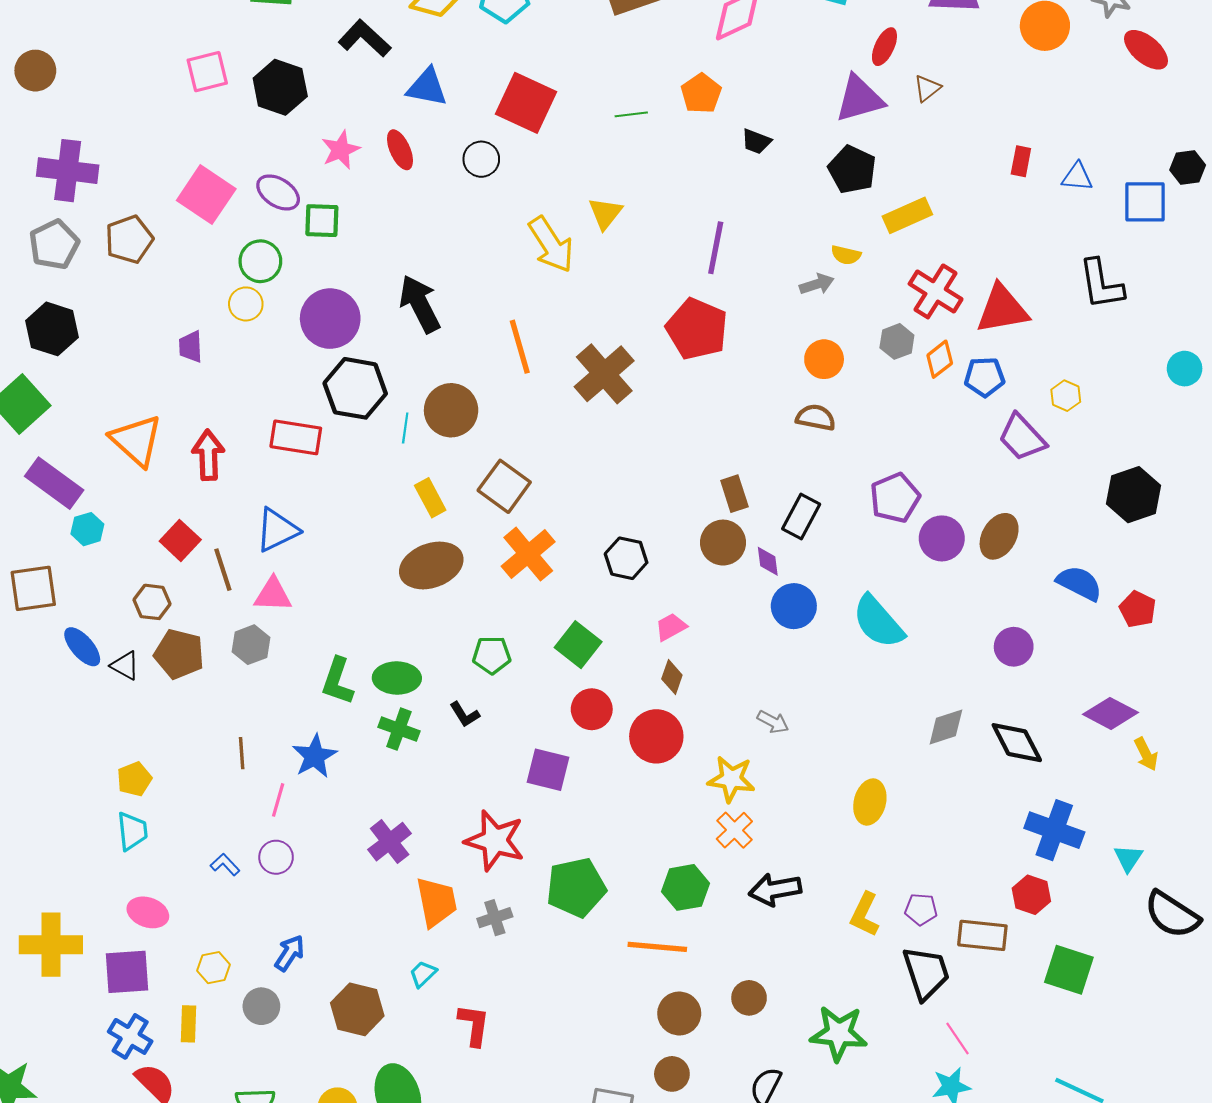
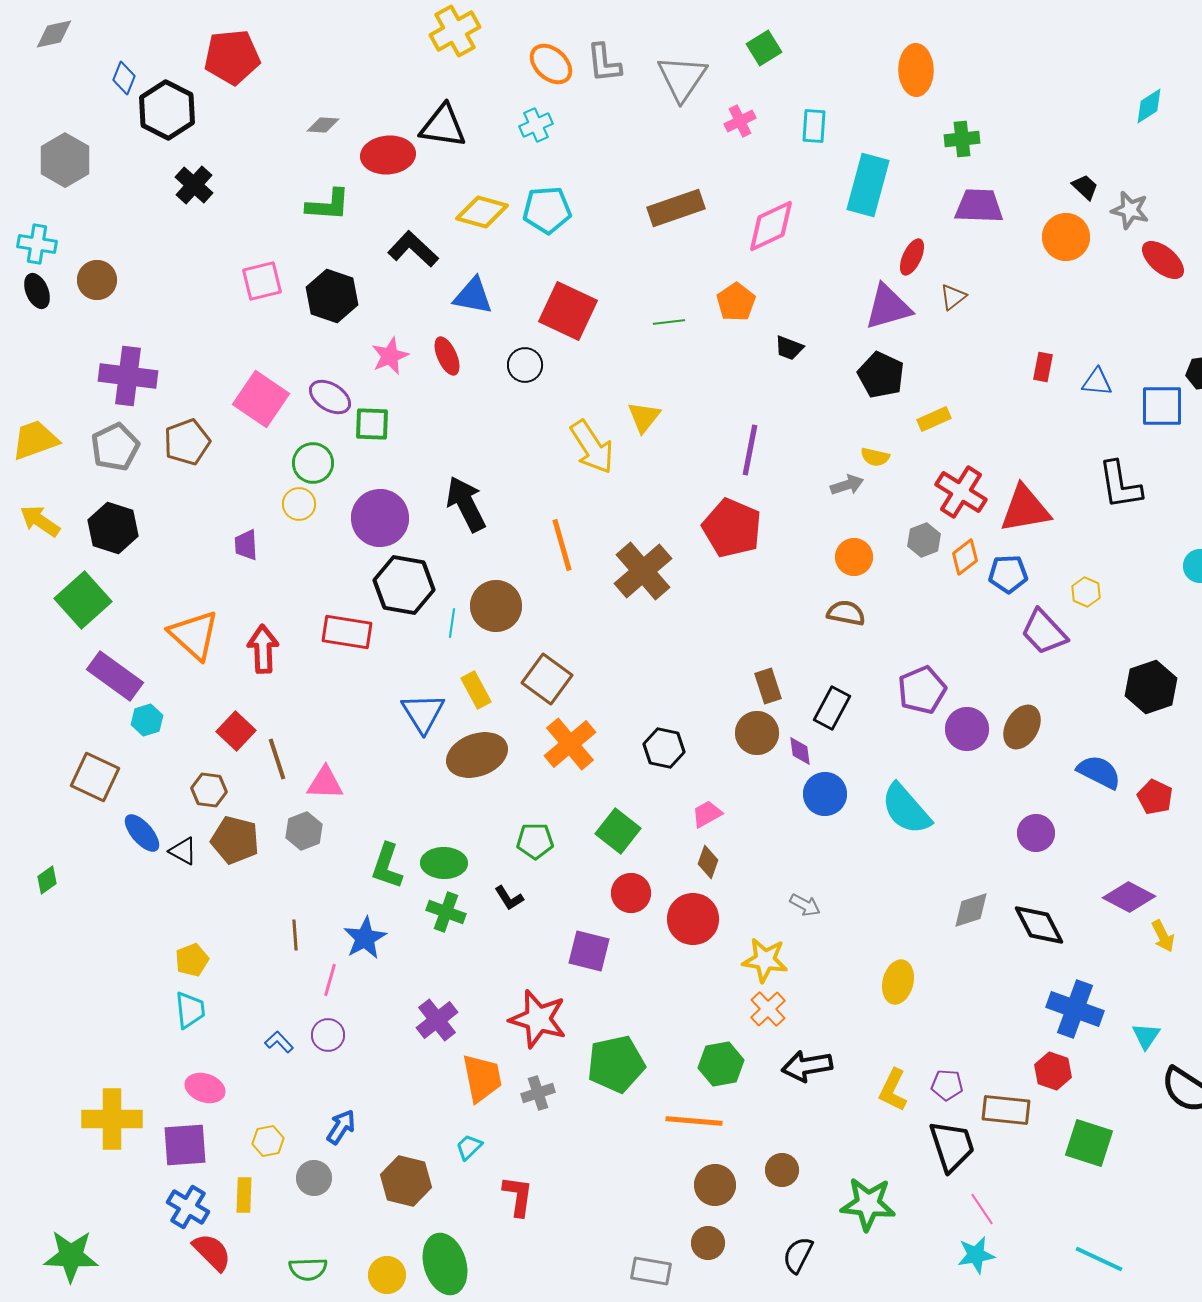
yellow rectangle: (907, 215) -> (934, 419), size x0.7
blue triangle: (277, 530) -> (423, 713), moved, turned -36
brown square: (33, 588) -> (95, 777), turned 33

